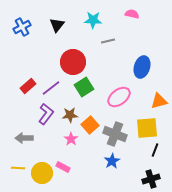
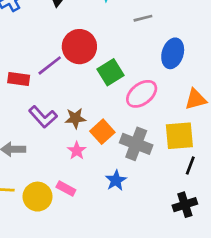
gray line: (108, 41) -> (143, 18), moved
red rectangle: (28, 86) -> (19, 79), turned 49
green square: (84, 87) -> (111, 72), moved
purple line: (51, 88) -> (50, 65), moved
purple L-shape: (46, 114) -> (43, 117), turned 100
blue star: (112, 161) -> (116, 180), moved

